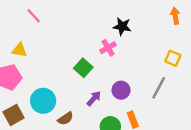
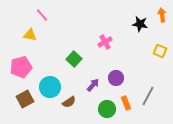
black star: (122, 26) -> (140, 24), moved
yellow triangle: (19, 50) -> (30, 35), moved
green square: (83, 68) -> (74, 59), moved
gray line: (159, 88) -> (148, 96), moved

